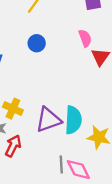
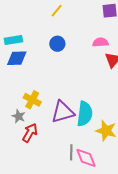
pink semicircle: (85, 38) -> (100, 42), turned -77

